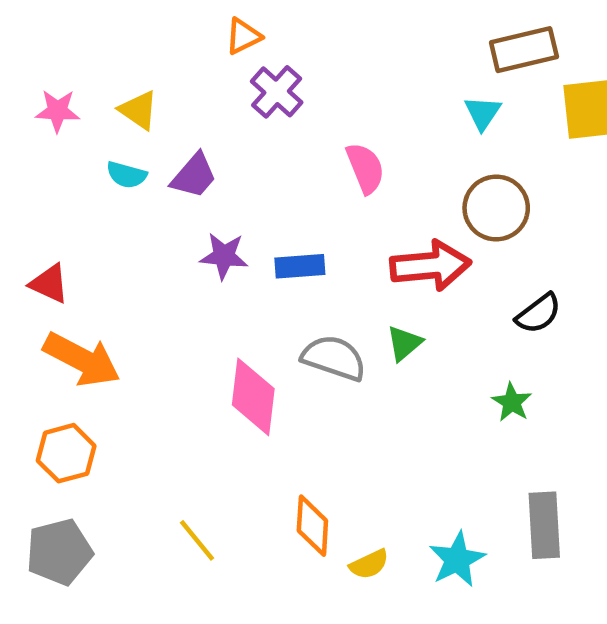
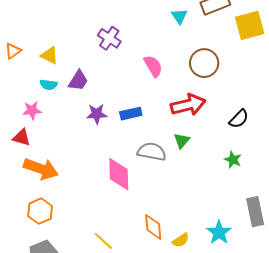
orange triangle: (243, 36) -> (13, 51), moved
pink star: (57, 111) -> (32, 110), moved
cyan triangle: (483, 113) -> (179, 16), moved
brown circle: (496, 208) -> (204, 63), moved

